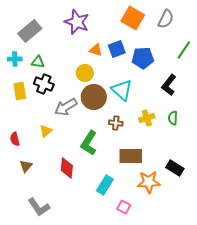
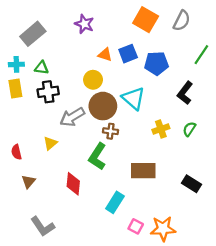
purple star: (77, 22) -> (84, 24), size x0.7
black cross: (44, 84) -> (48, 92), turned -30
yellow rectangle: (20, 91) -> (15, 89), moved
green semicircle: (173, 118) -> (189, 129), turned 32
brown cross: (116, 123) -> (111, 131), moved
orange star: (149, 182) -> (163, 229), moved

